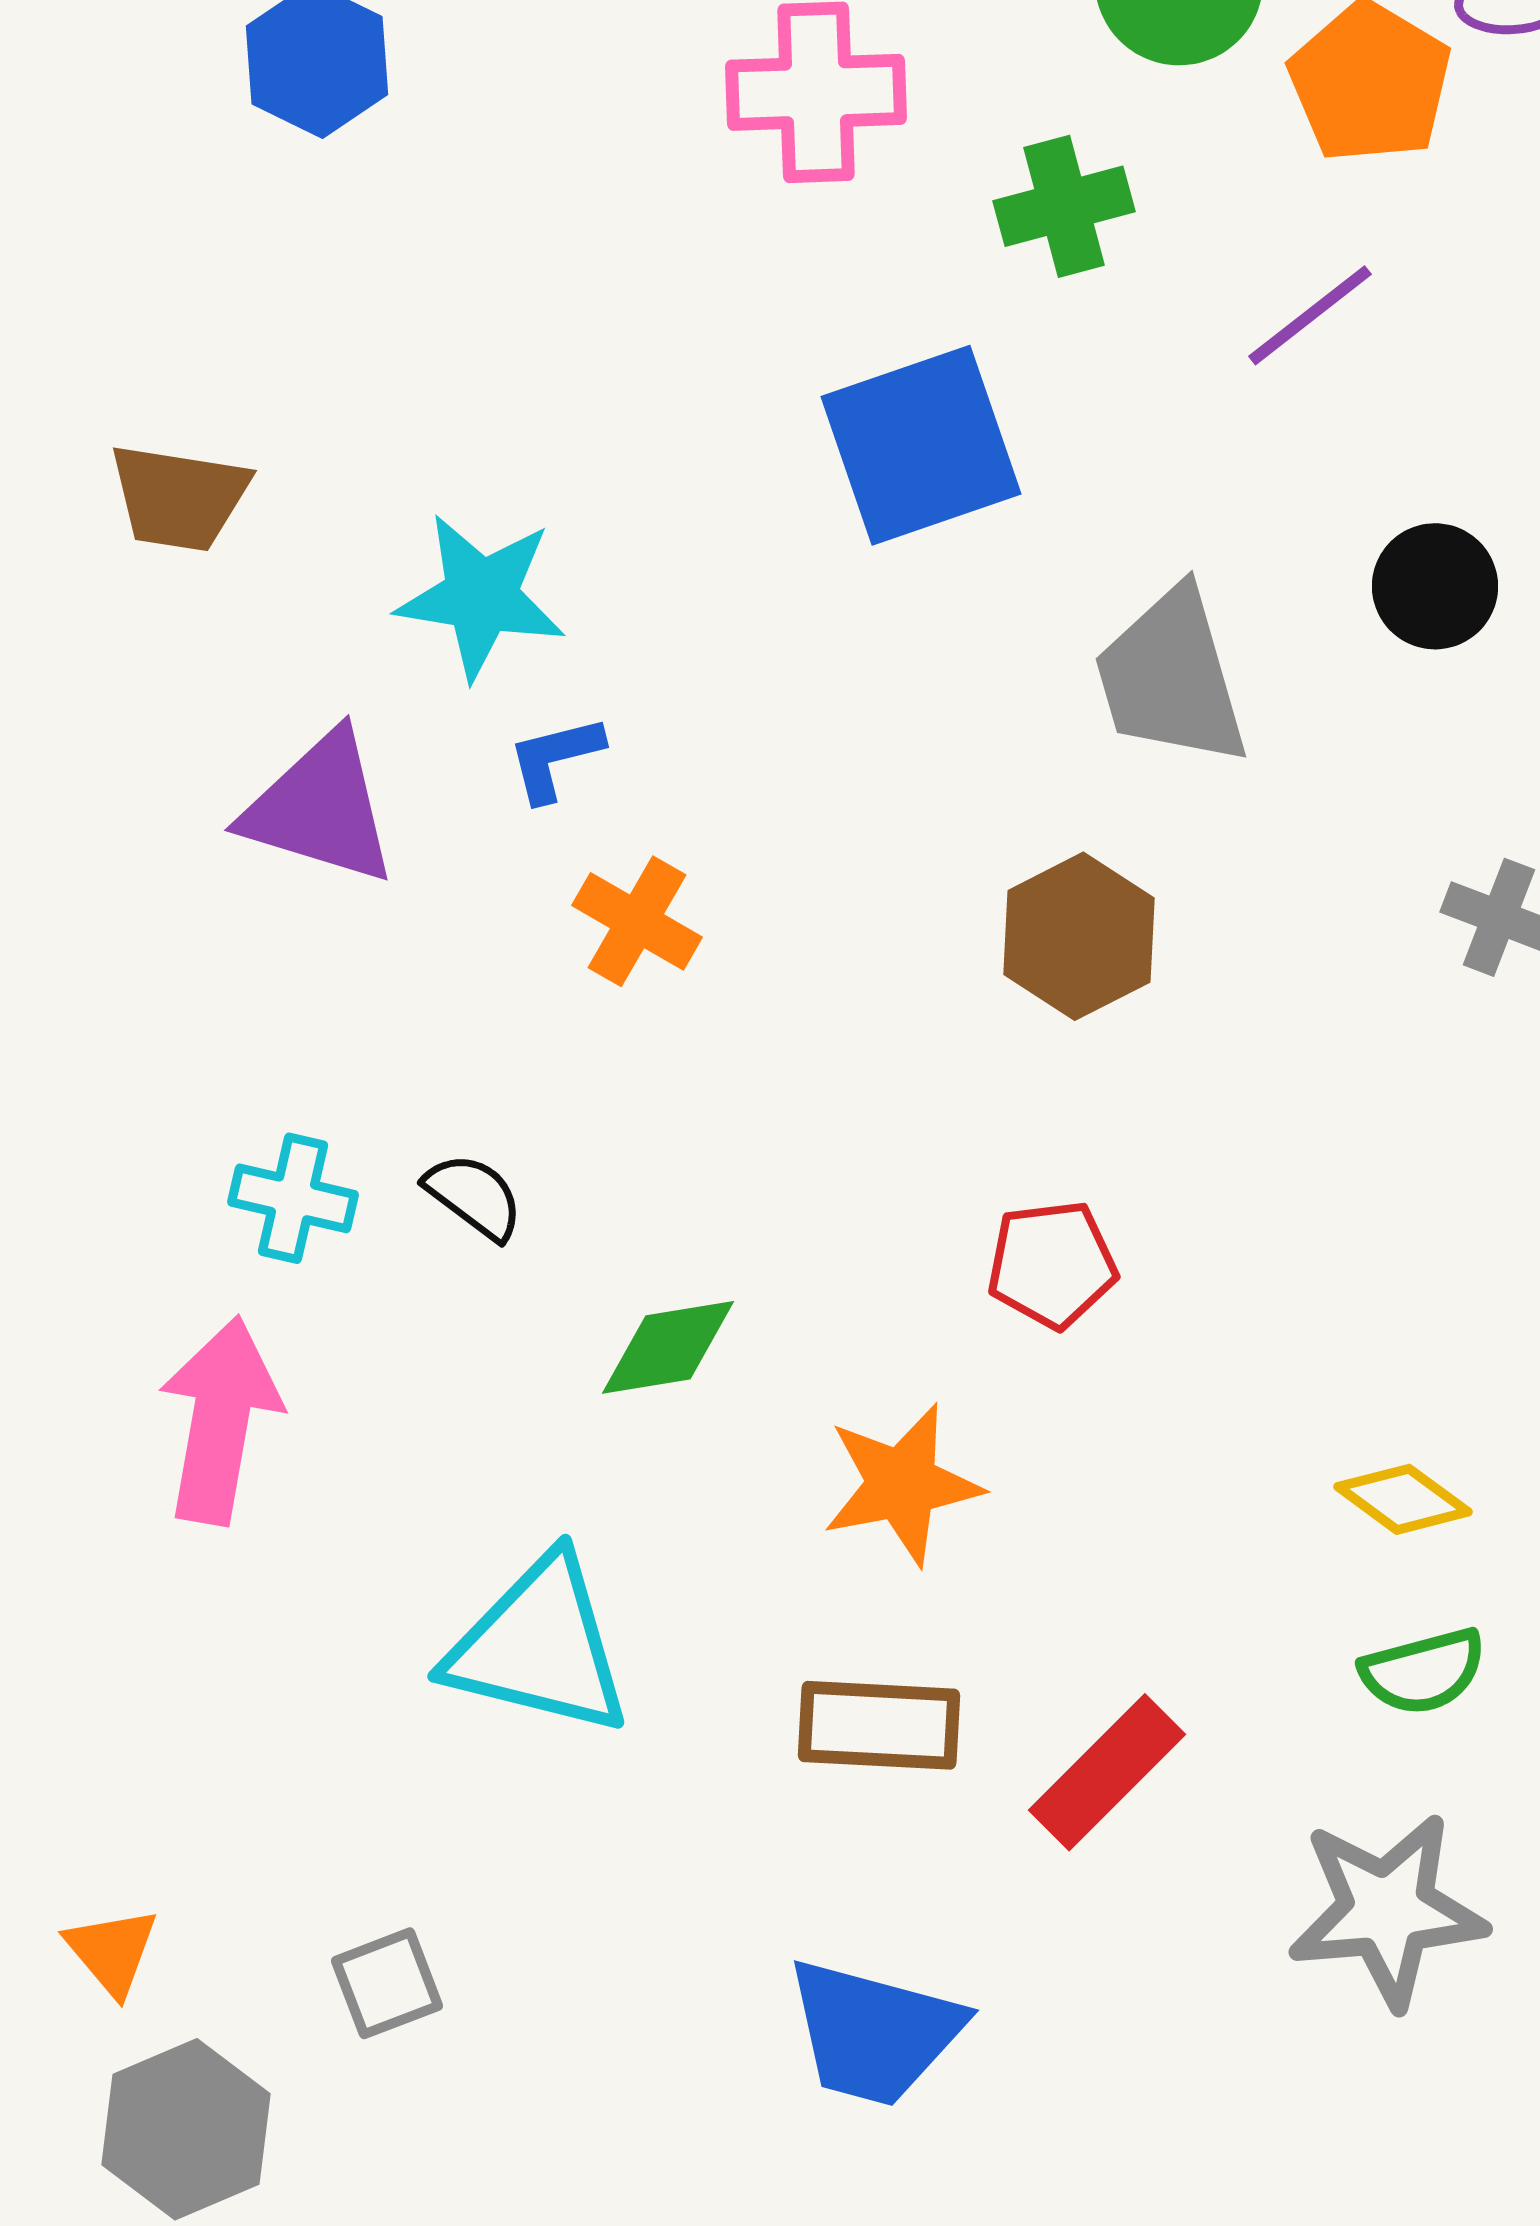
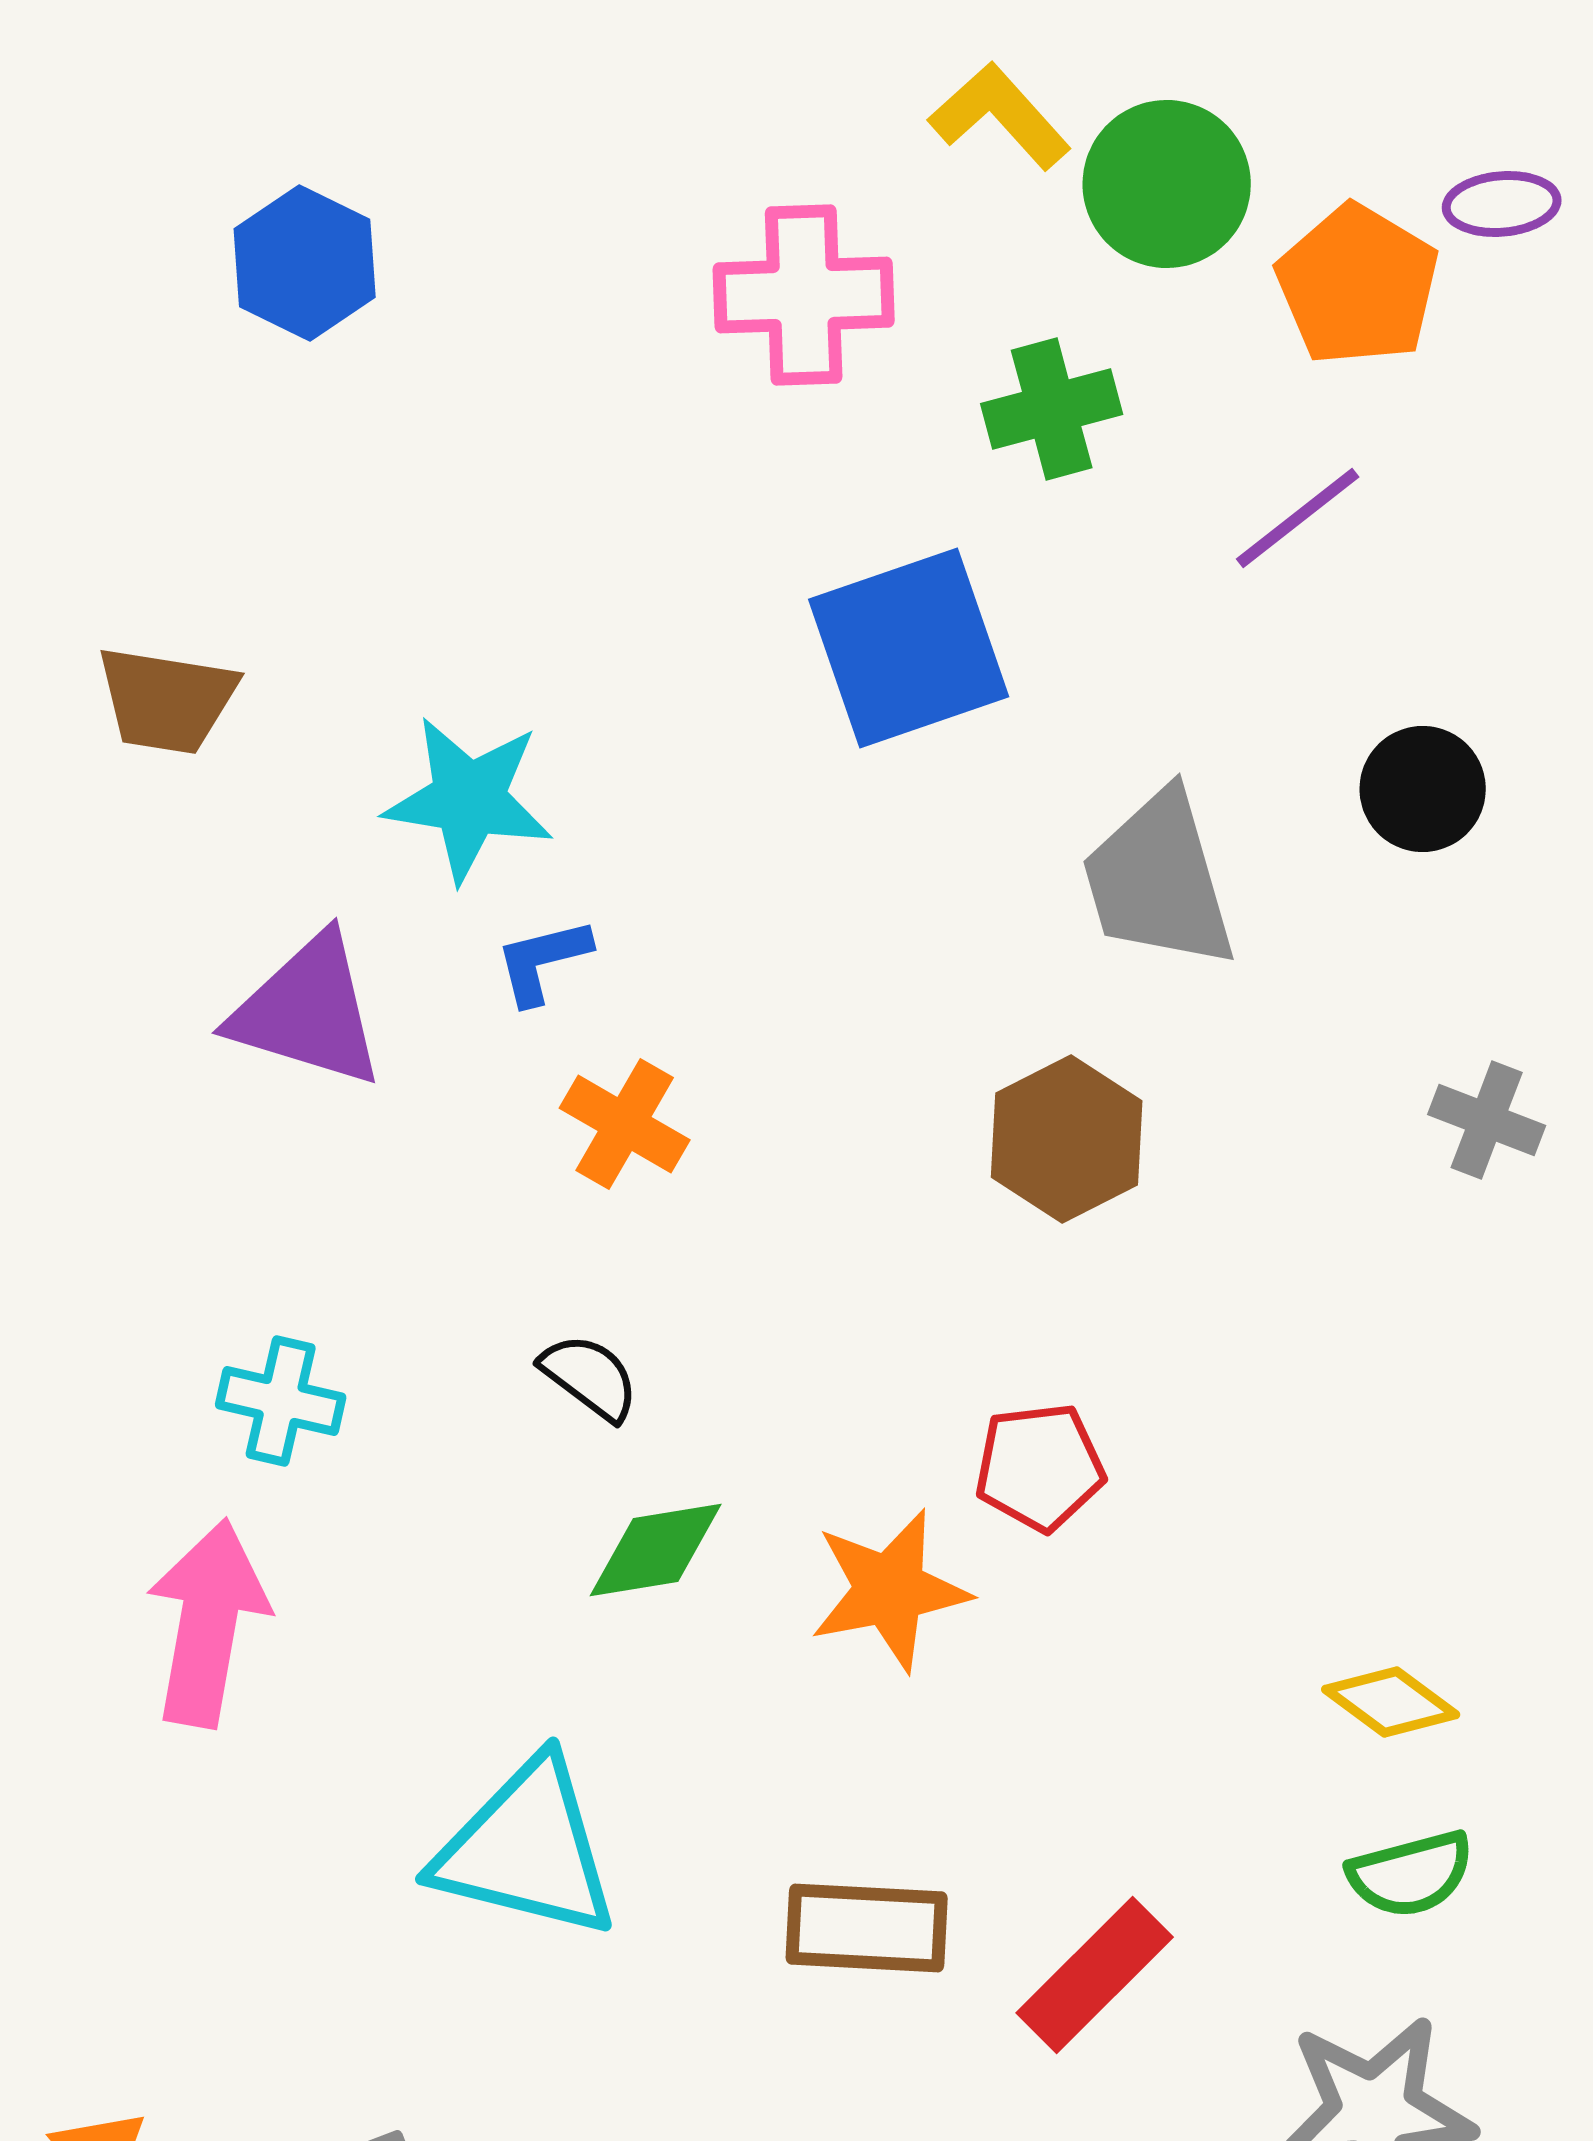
black semicircle: (474, 1196) -> (590, 1377), moved
orange star: (902, 1484) -> (890, 1590), moved

